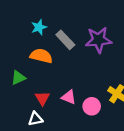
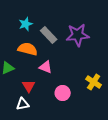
pink triangle: (69, 97) -> (46, 67), moved
pink circle: (92, 106) -> (63, 93), moved

